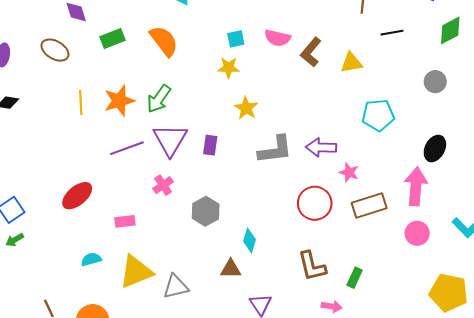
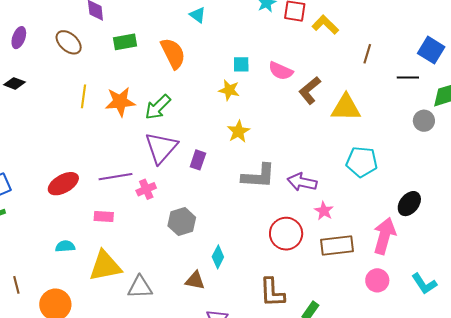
black line: (392, 33) -> (408, 78), moved
yellow triangle: (351, 63) -> (346, 108), size x1.4
gray circle: (435, 82) -> (424, 121), moved
purple line: (127, 148) -> (115, 177), moved

